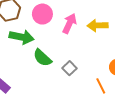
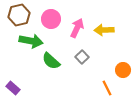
gray square: (69, 68) -> (82, 57), moved

